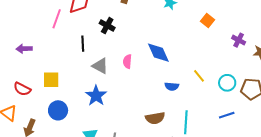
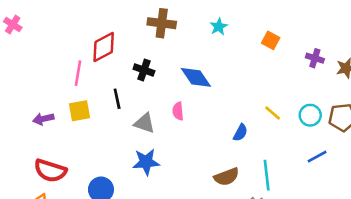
blue diamond: (158, 53) -> (196, 77), moved
yellow square: (51, 80) -> (80, 111), moved
blue semicircle: (172, 86) -> (240, 133), turned -56
red semicircle: (22, 89) -> (50, 171), size x1.4
blue star: (96, 96) -> (146, 162), turned -30

